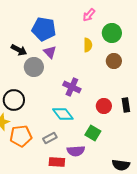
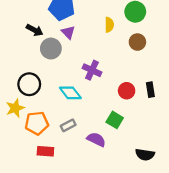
cyan diamond: (63, 114) -> (70, 93), moved
purple semicircle: (76, 151) -> (96, 139), turned -150
red rectangle: (57, 162) -> (45, 151), moved

